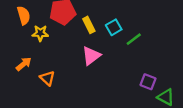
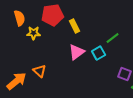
cyan square: (114, 27) -> (99, 53), moved
orange arrow: (24, 64) -> (17, 81), moved, size x1.5

